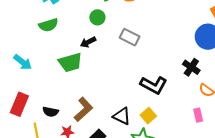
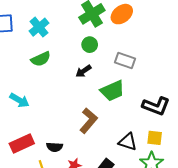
green trapezoid: (70, 62) -> (112, 91), moved
red rectangle: (19, 104) -> (22, 144), turned 50
brown L-shape: (83, 109) -> (89, 121), moved
yellow square: (148, 116) -> (155, 138), turned -35

